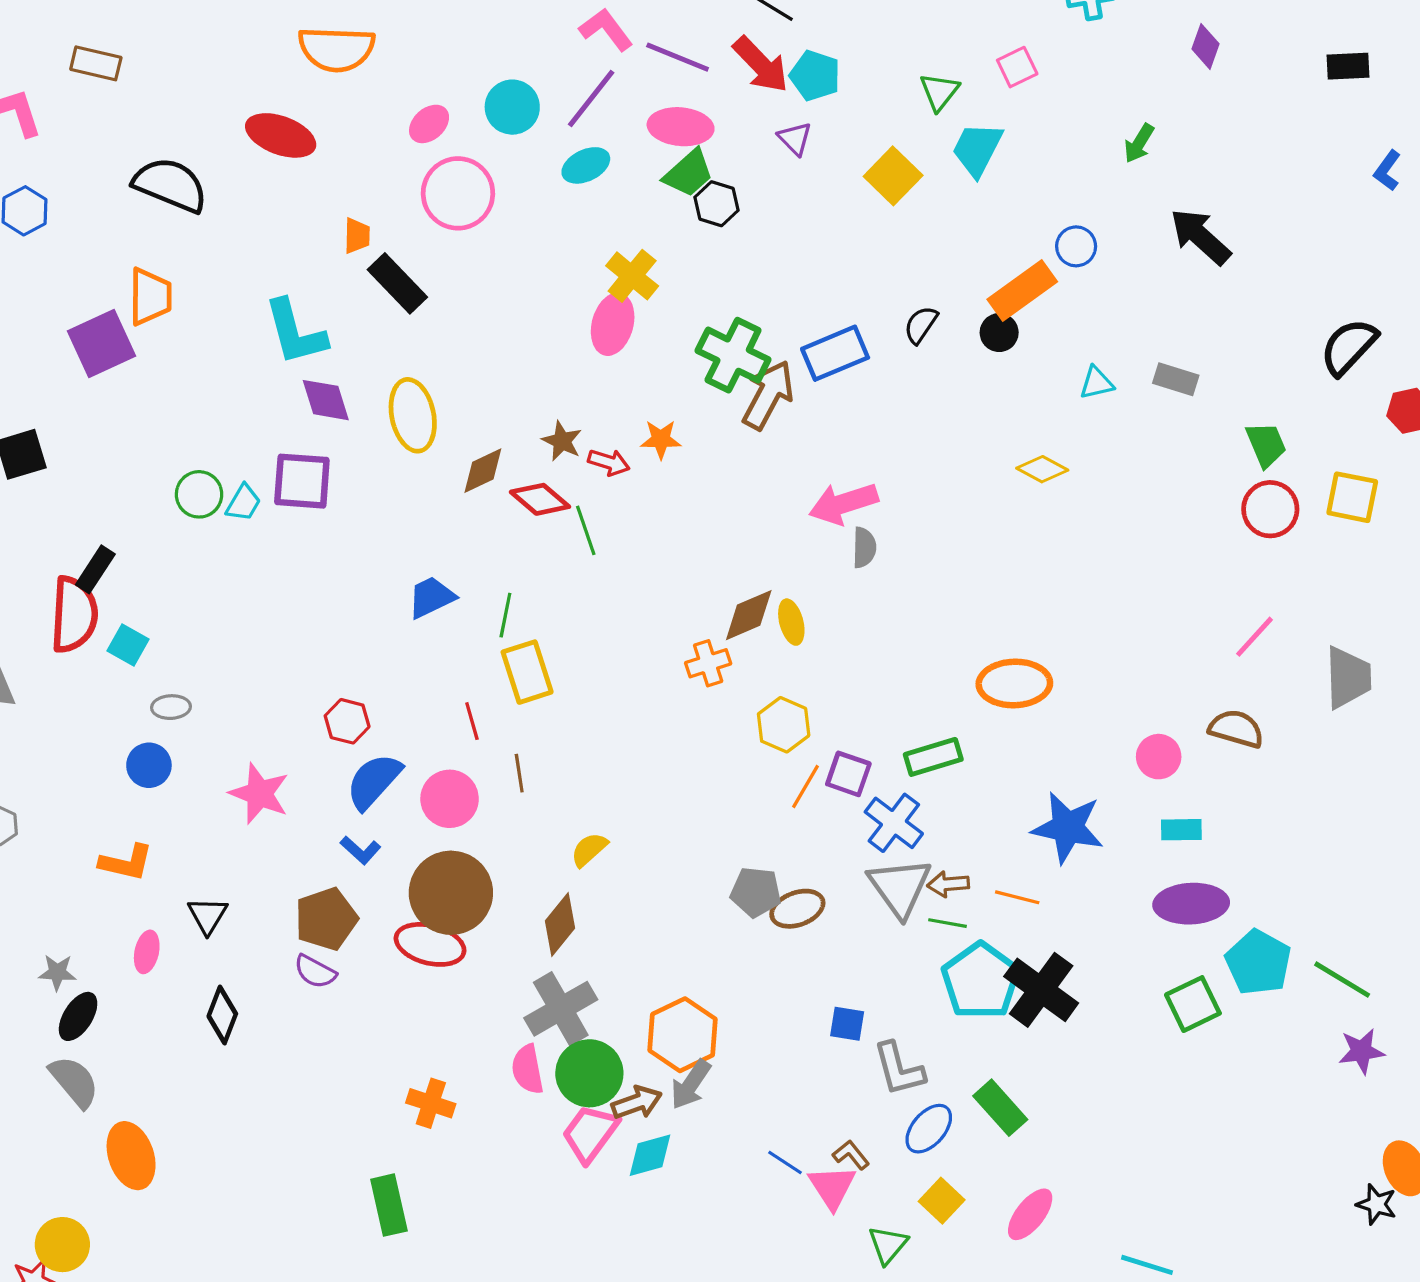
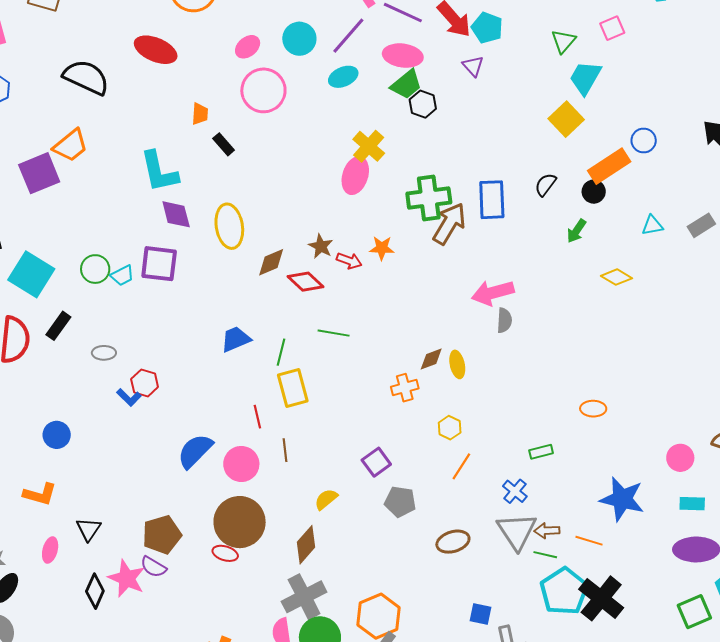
green arrow: (1139, 143) -> (576, 231), moved
yellow square: (893, 176) -> (566, 119), moved
black rectangle: (397, 283) -> (224, 144), size x0.6
orange trapezoid: (150, 297) -> (71, 146), turned 48
blue rectangle: (835, 353) -> (492, 200), turned -72
green cross: (733, 355) -> (429, 198), turned -36
gray rectangle: (1176, 379) -> (701, 225), turned -52
cyan trapezoid: (243, 503) -> (122, 275), turned 30
green line: (586, 530) -> (334, 333), moved, turned -64
black rectangle: (95, 569) -> (58, 326), moved
brown diamond: (749, 615) -> (431, 359), size x0.7
cyan square: (128, 645) -> (31, 274), moved, size x1.8
orange ellipse: (1014, 683) -> (593, 409), size x0.6
gray ellipse: (171, 707) -> (104, 353), moved
red hexagon: (347, 721) -> (145, 383), moved
yellow hexagon: (784, 725) -> (450, 428), size x0.7
green rectangle: (933, 757) -> (541, 452), size x0.7
purple square: (848, 774) -> (376, 462), moved, turned 32
pink star: (259, 794) -> (127, 578), moved
blue cross: (894, 823) -> (515, 491), size x0.7
blue L-shape: (361, 850) -> (129, 397), moved
gray pentagon: (756, 892) -> (400, 502), moved
red ellipse: (430, 944) -> (225, 553), size x0.6

